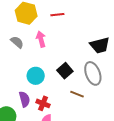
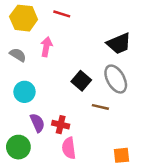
red line: (57, 15) -> (62, 14), turned 32
pink arrow: (41, 39) -> (46, 47), turned 35
cyan circle: (36, 76) -> (24, 92), moved

